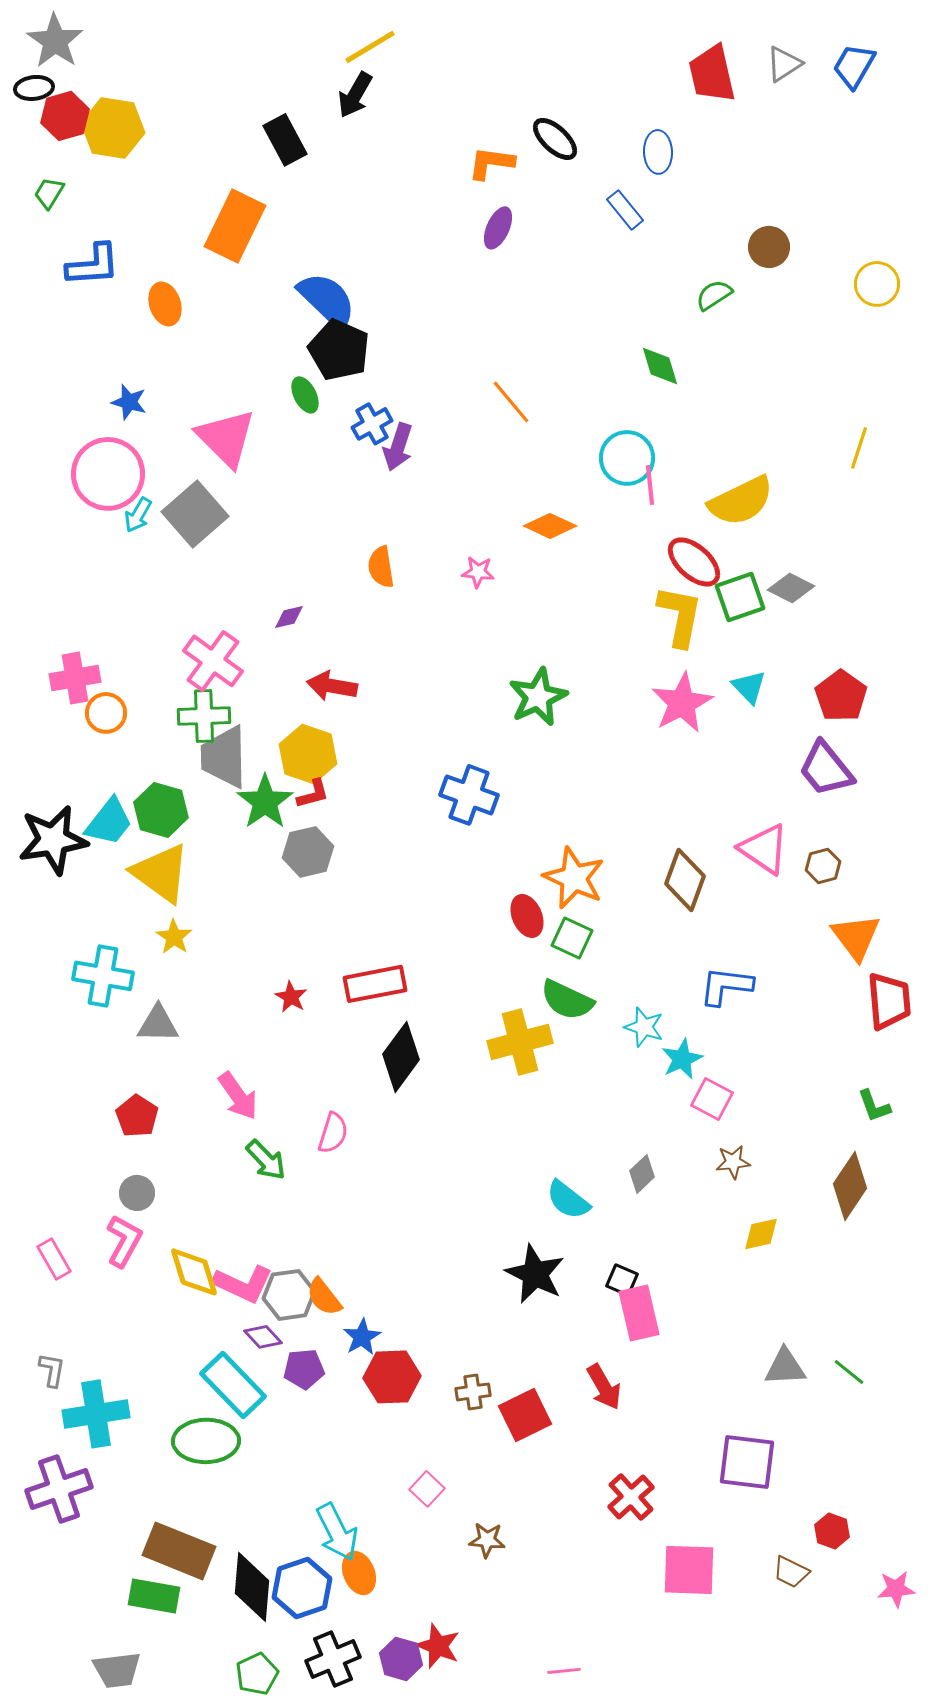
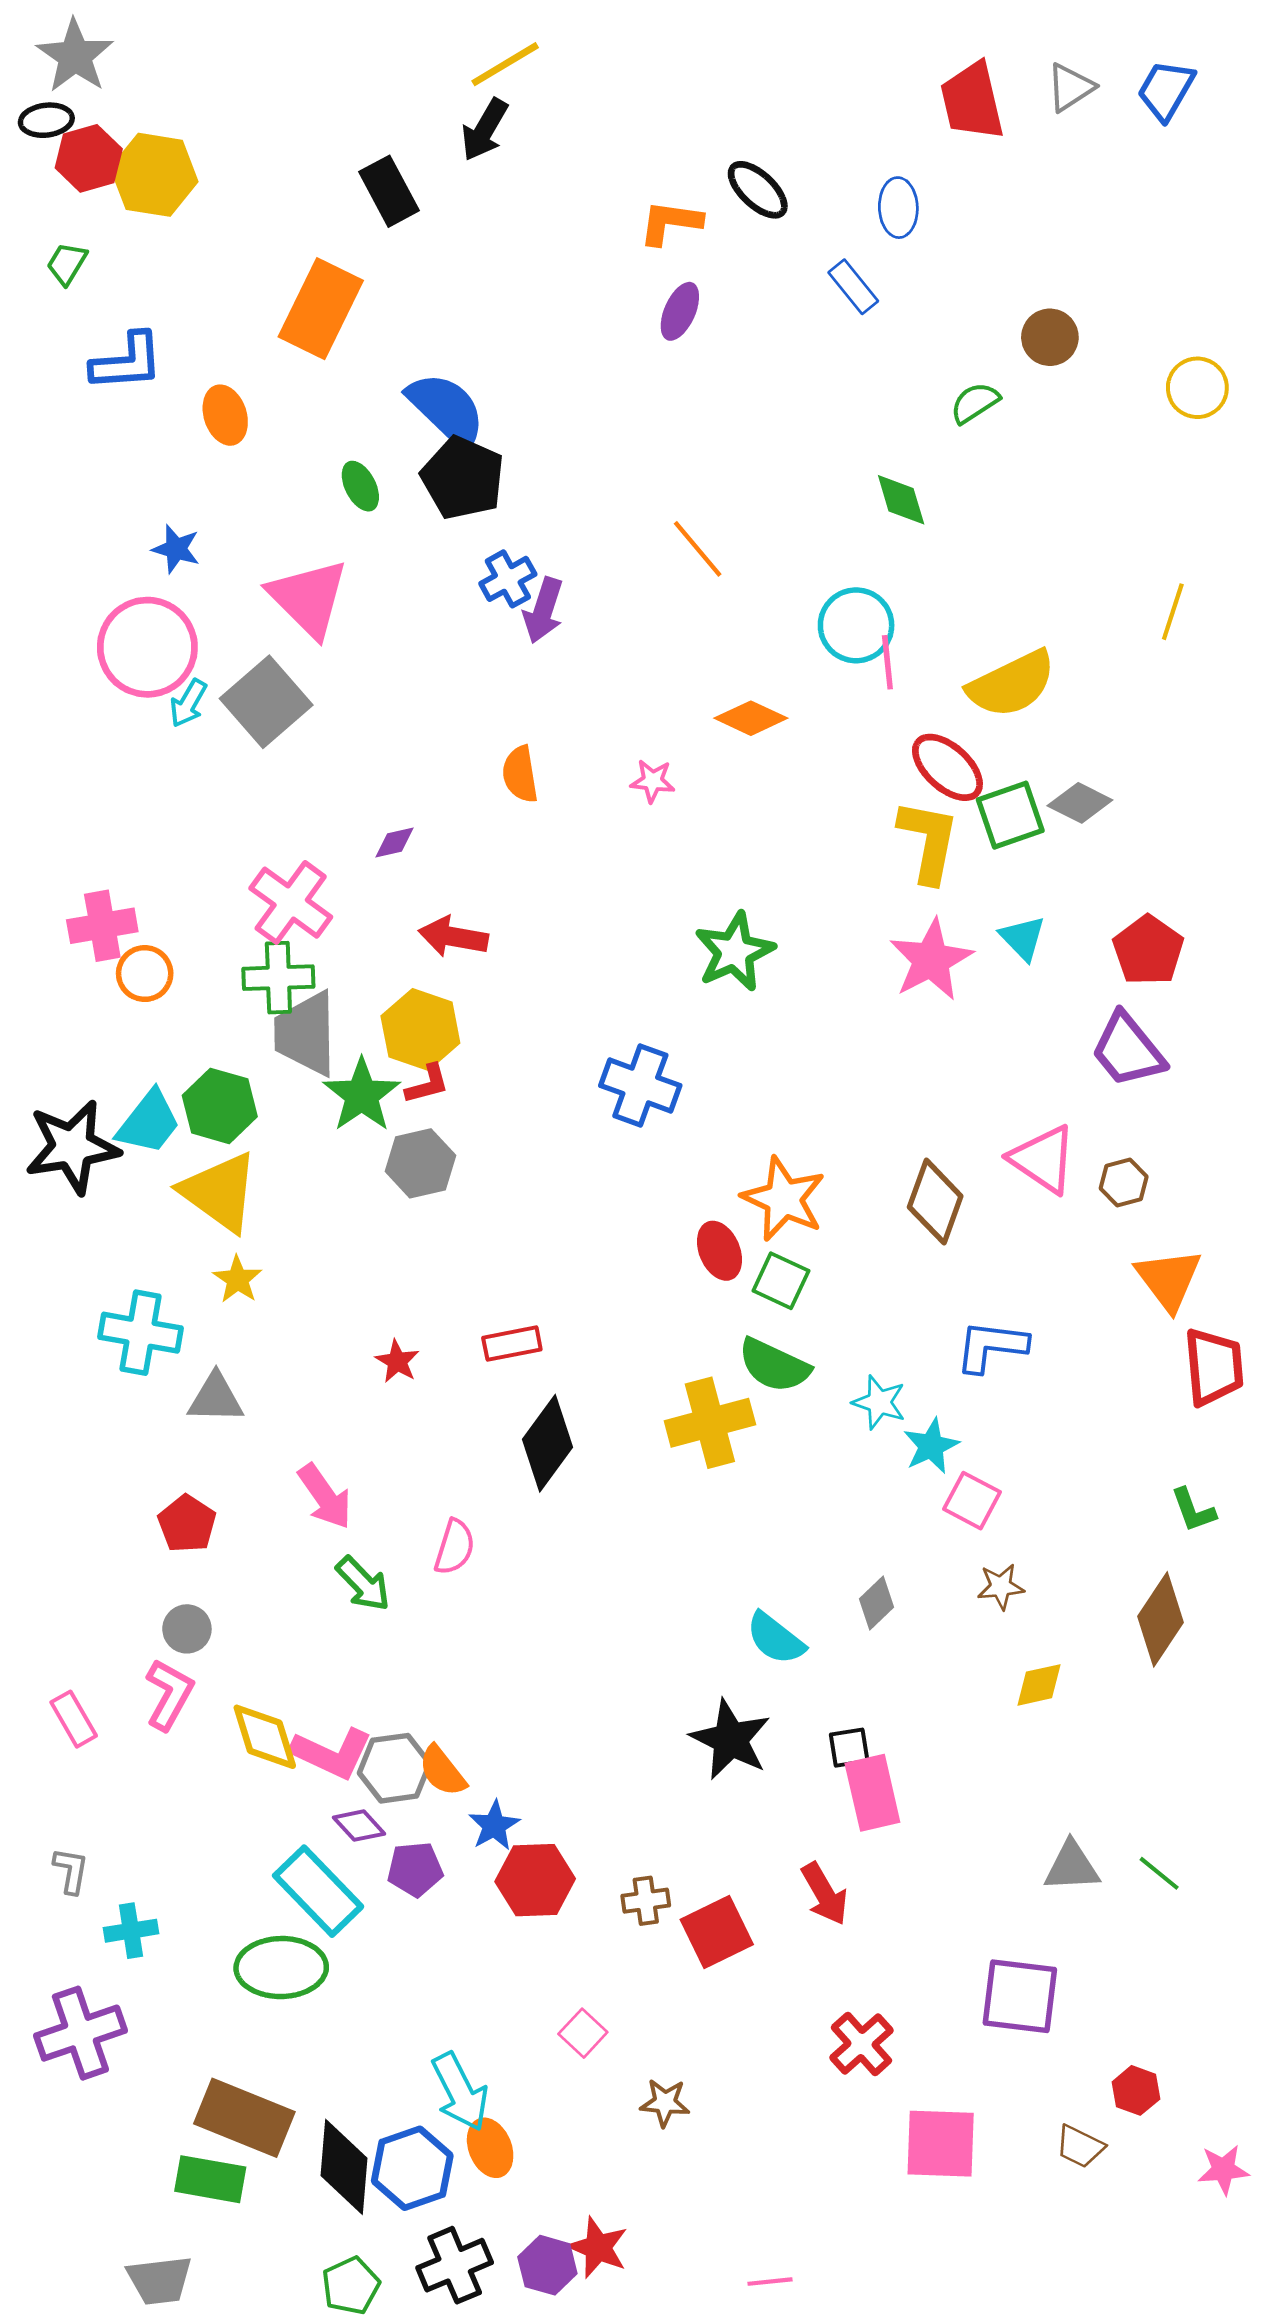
green ellipse: (305, 395) -> (360, 486), moved
red rectangle: (375, 984) -> (512, 1344), size x0.7
black square: (622, 1280) -> (849, 1748), turned -32
cyan cross: (96, 1414) -> (131, 1931), size x0.6

